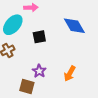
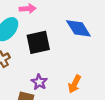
black square: (39, 37) -> (38, 42), size x1.5

